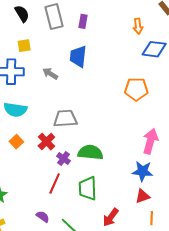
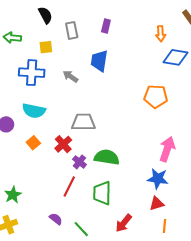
gray rectangle: (54, 17) -> (72, 30), moved, size x0.7

